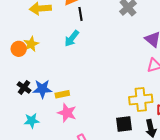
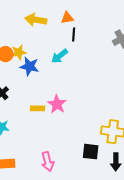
blue star: (42, 89) -> (29, 66), moved
pink star: (67, 113) -> (57, 104), moved

